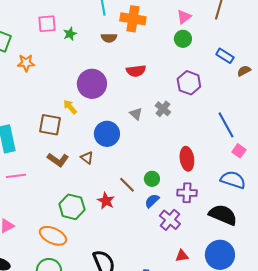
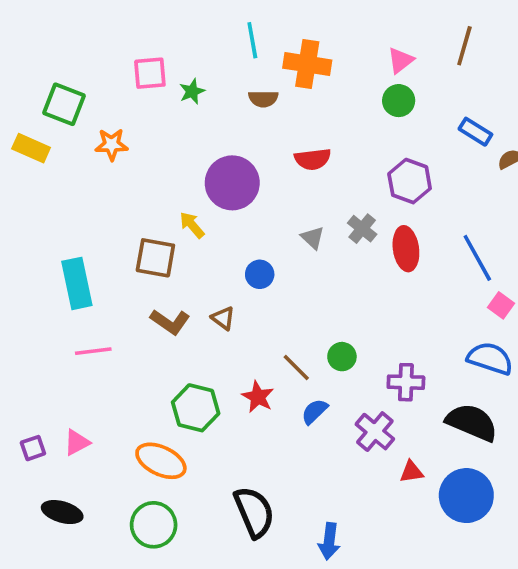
blue circle: (107, 134) -> (260, 274), size x0.6
red ellipse: (187, 159) -> (406, 249), moved
blue semicircle: (152, 201) -> (315, 411), moved
red triangle: (182, 256) -> (411, 472), moved

